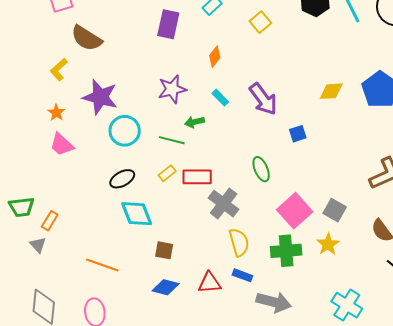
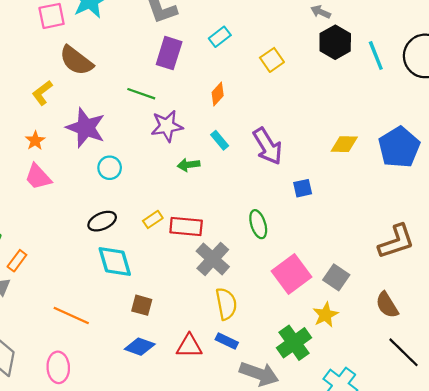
cyan circle: (125, 131) -> (110, 168), size x0.7
green line: (172, 140) -> (141, 94), moved
green cross: (286, 251) -> (294, 343), moved, turned -36

